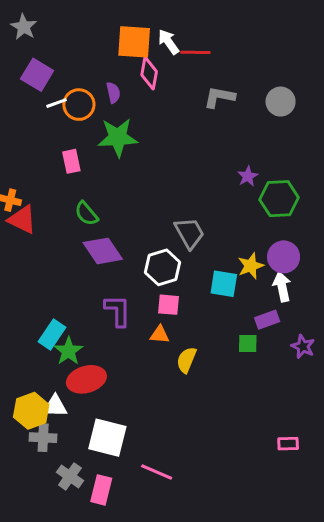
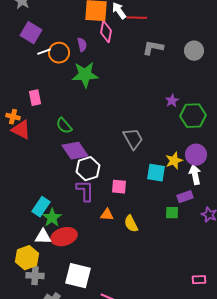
pink rectangle: (71, 161) -> (35, 98), moved
white hexagon: (163, 267) -> (88, 169), moved
orange triangle: (160, 335) -> (107, 215), moved
yellow semicircle: (186, 360) -> (131, 224), turned -48
white triangle: (55, 406) -> (43, 237), moved

